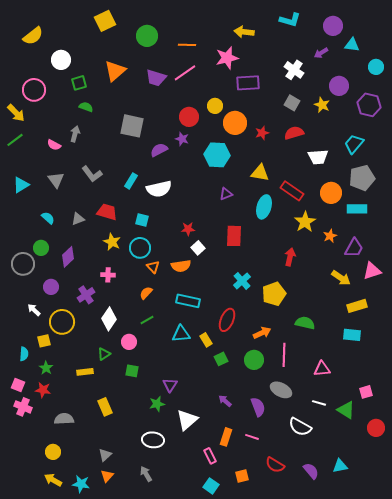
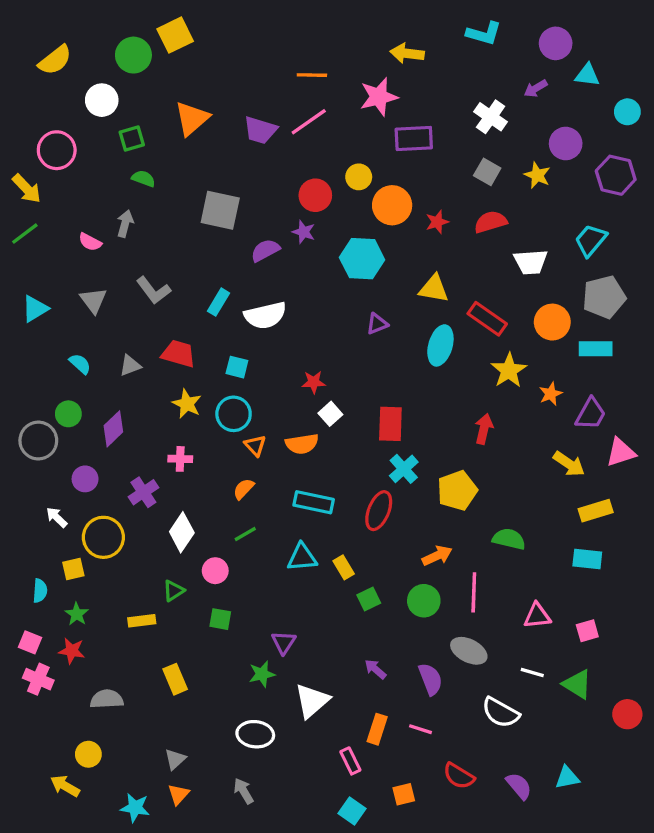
green circle: (147, 36) -> (133, 55), moved
red rectangle: (234, 236) -> (390, 424), moved
red ellipse: (227, 320) -> (379, 511), moved
pink square: (366, 392) -> (587, 631), moved
yellow arrow: (53, 480) -> (65, 786), moved

